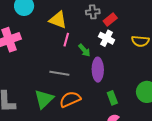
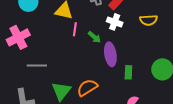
gray line: (59, 73) -> (37, 65), moved
green rectangle: (112, 98) -> (128, 72), moved, turned 32

